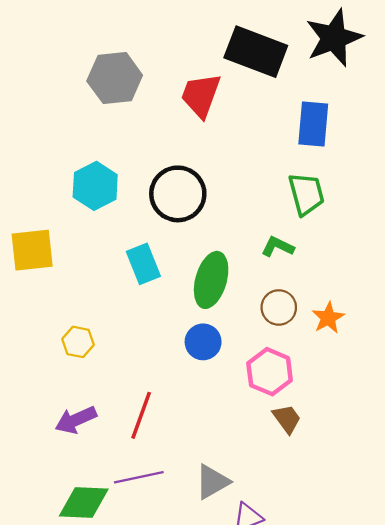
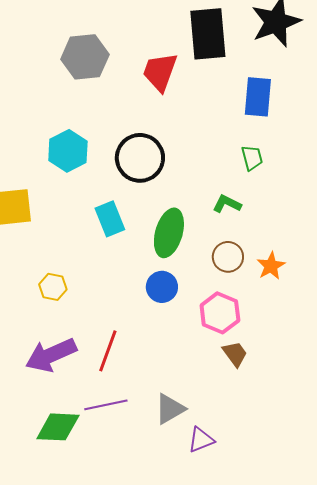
black rectangle: (256, 52) -> (208, 34), turned 64
green trapezoid: (306, 194) -> (252, 158), size x0.7
purple arrow: (76, 420) -> (51, 355), size x1.4

